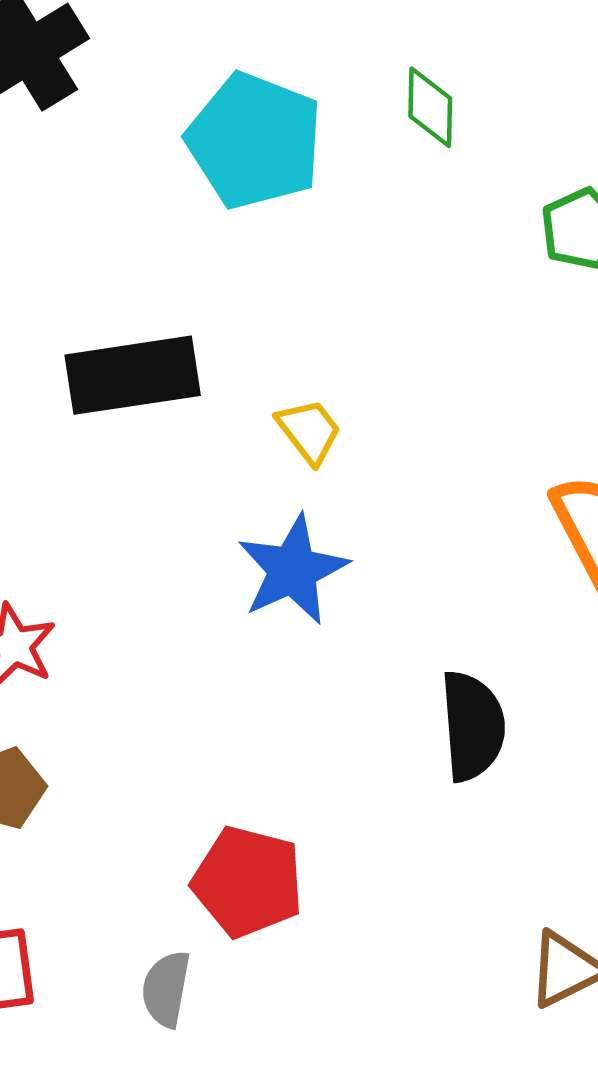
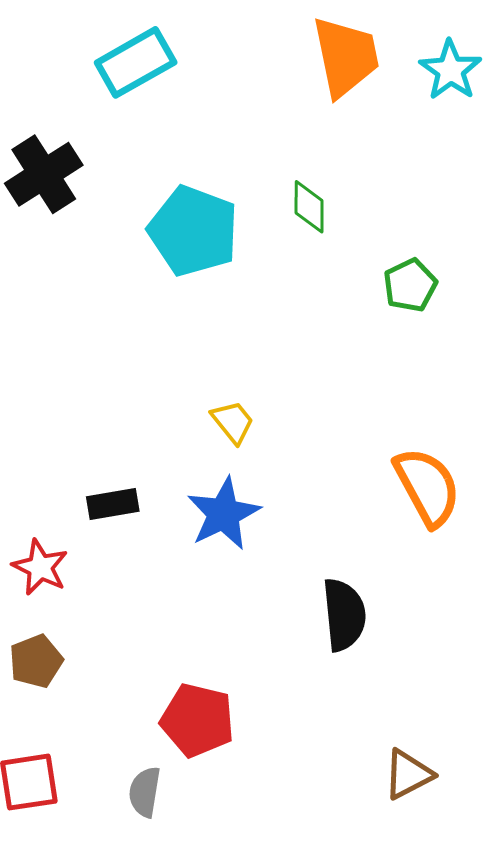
black rectangle: (133, 375) -> (113, 504), moved, size x0.6

